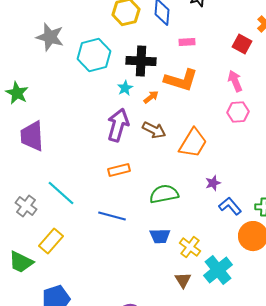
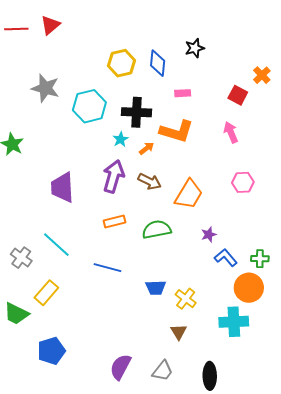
pink hexagon: (238, 112) -> (243, 182), moved
purple trapezoid: (32, 136) -> (62, 187), moved
green semicircle: (164, 194) -> (157, 230), moved
cyan cross: (218, 270) -> (234, 322), moved, turned 36

